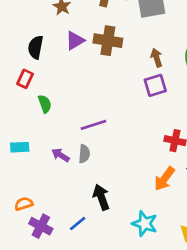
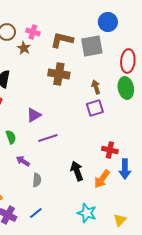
purple triangle: (75, 41) -> (34, 115), moved
green semicircle: (45, 104) -> (11, 137), moved
gray semicircle: (84, 154) -> (37, 180), moved
black arrow: (101, 197) -> (77, 171), moved

